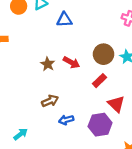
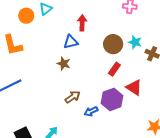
blue triangle: (64, 20) -> (71, 42), moved
red arrow: (71, 62) -> (82, 23), moved, turned -105
purple hexagon: (100, 125) -> (112, 99), moved

